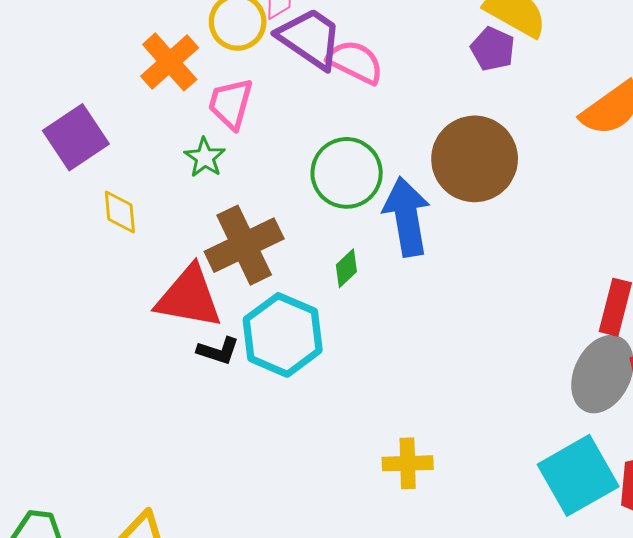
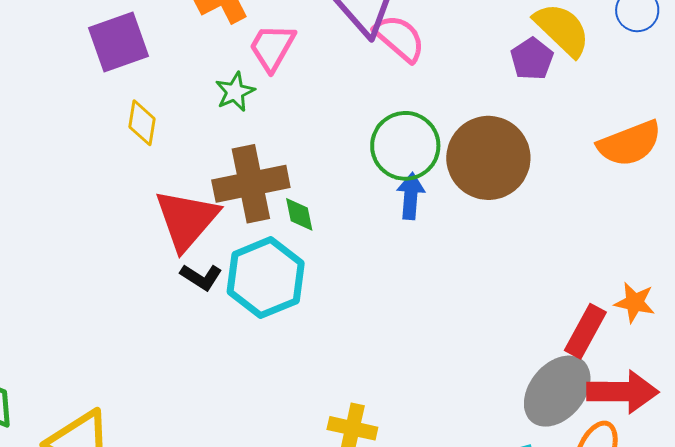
green circle: (347, 173) -> (405, 146), moved
blue arrow: (407, 217) -> (411, 196), size x0.6
green diamond: (346, 268) -> (299, 214), moved, turned -72
red triangle: (189, 297) -> (187, 220), turned 46

